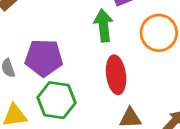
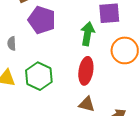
purple pentagon: (44, 58) -> (42, 20), moved

